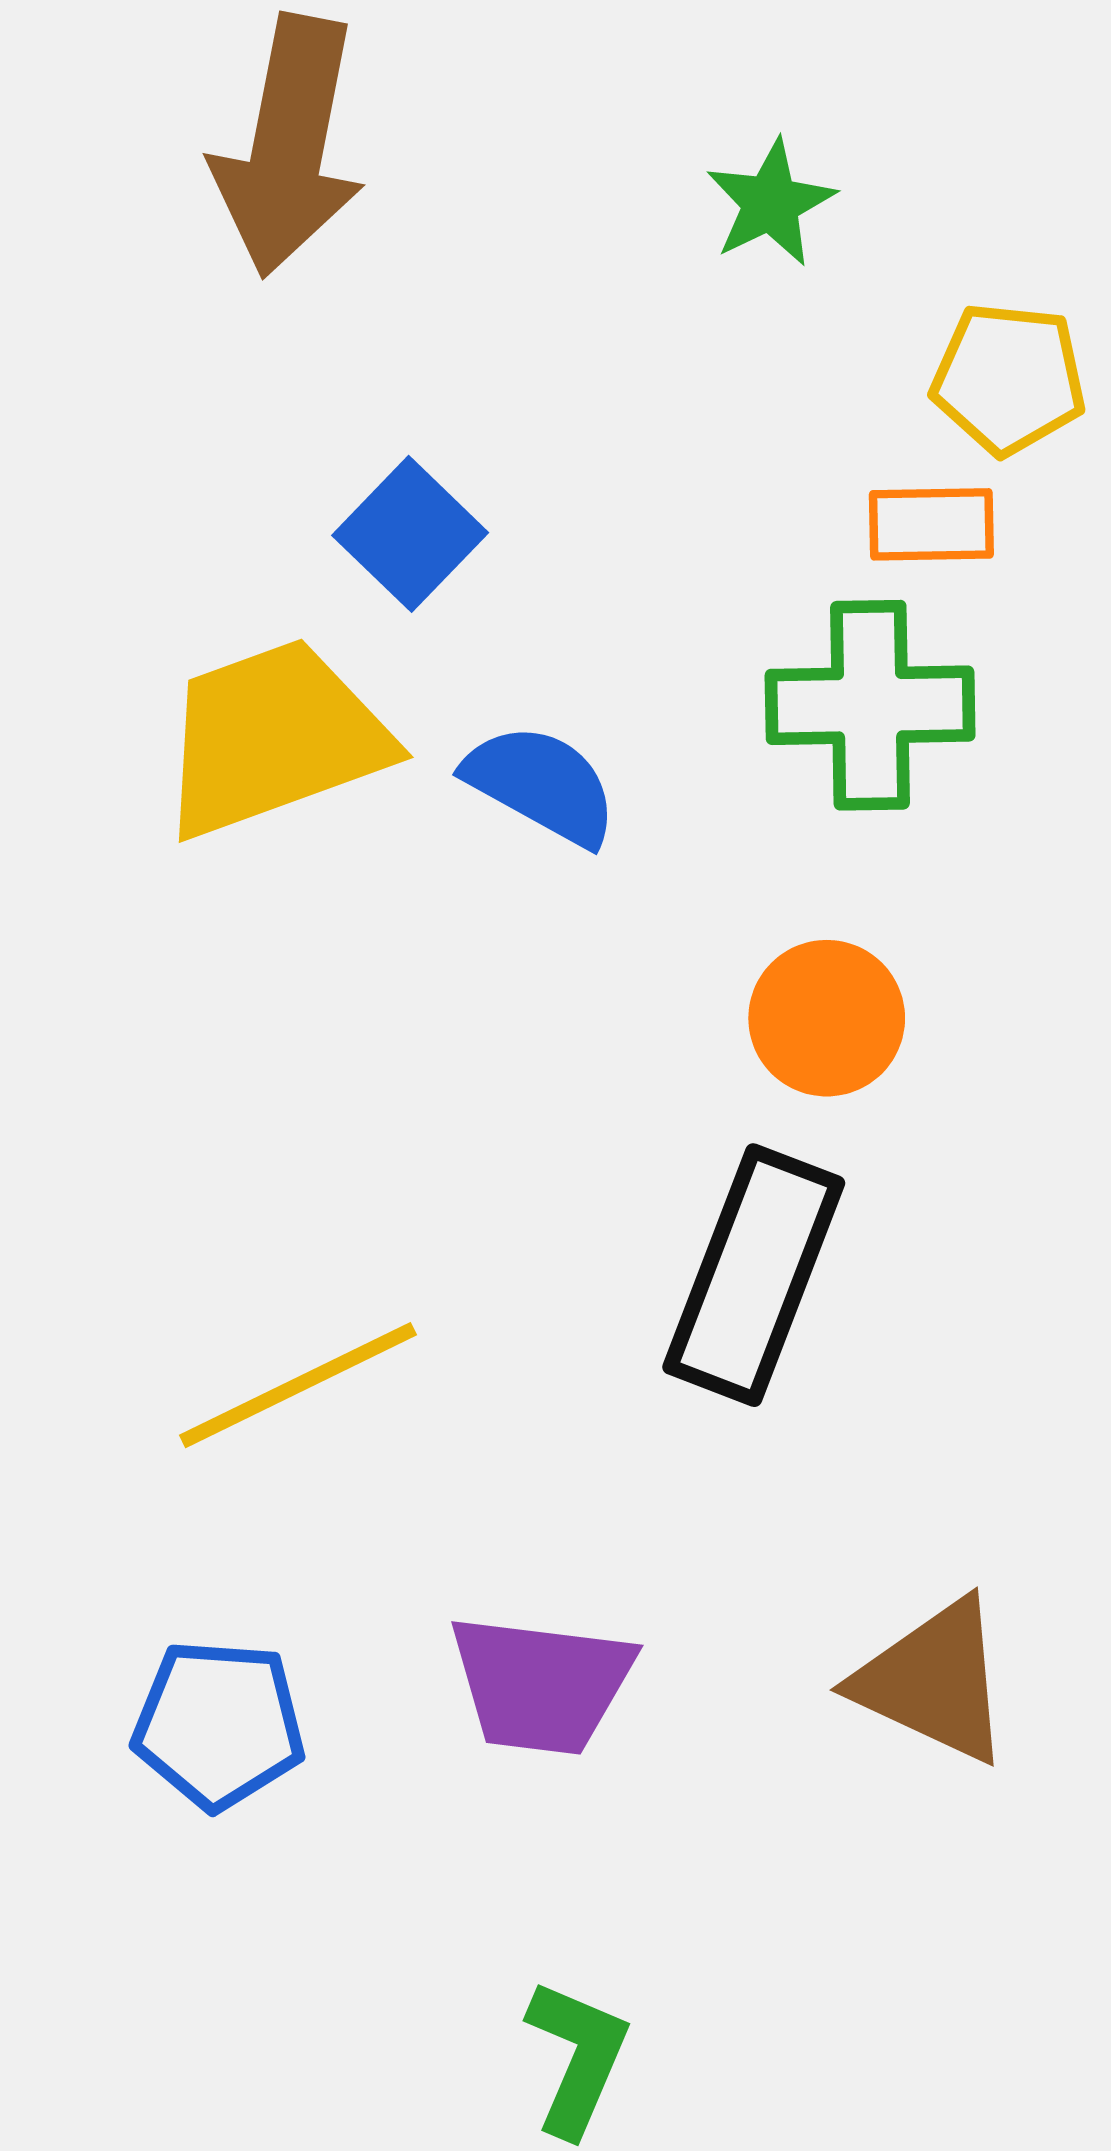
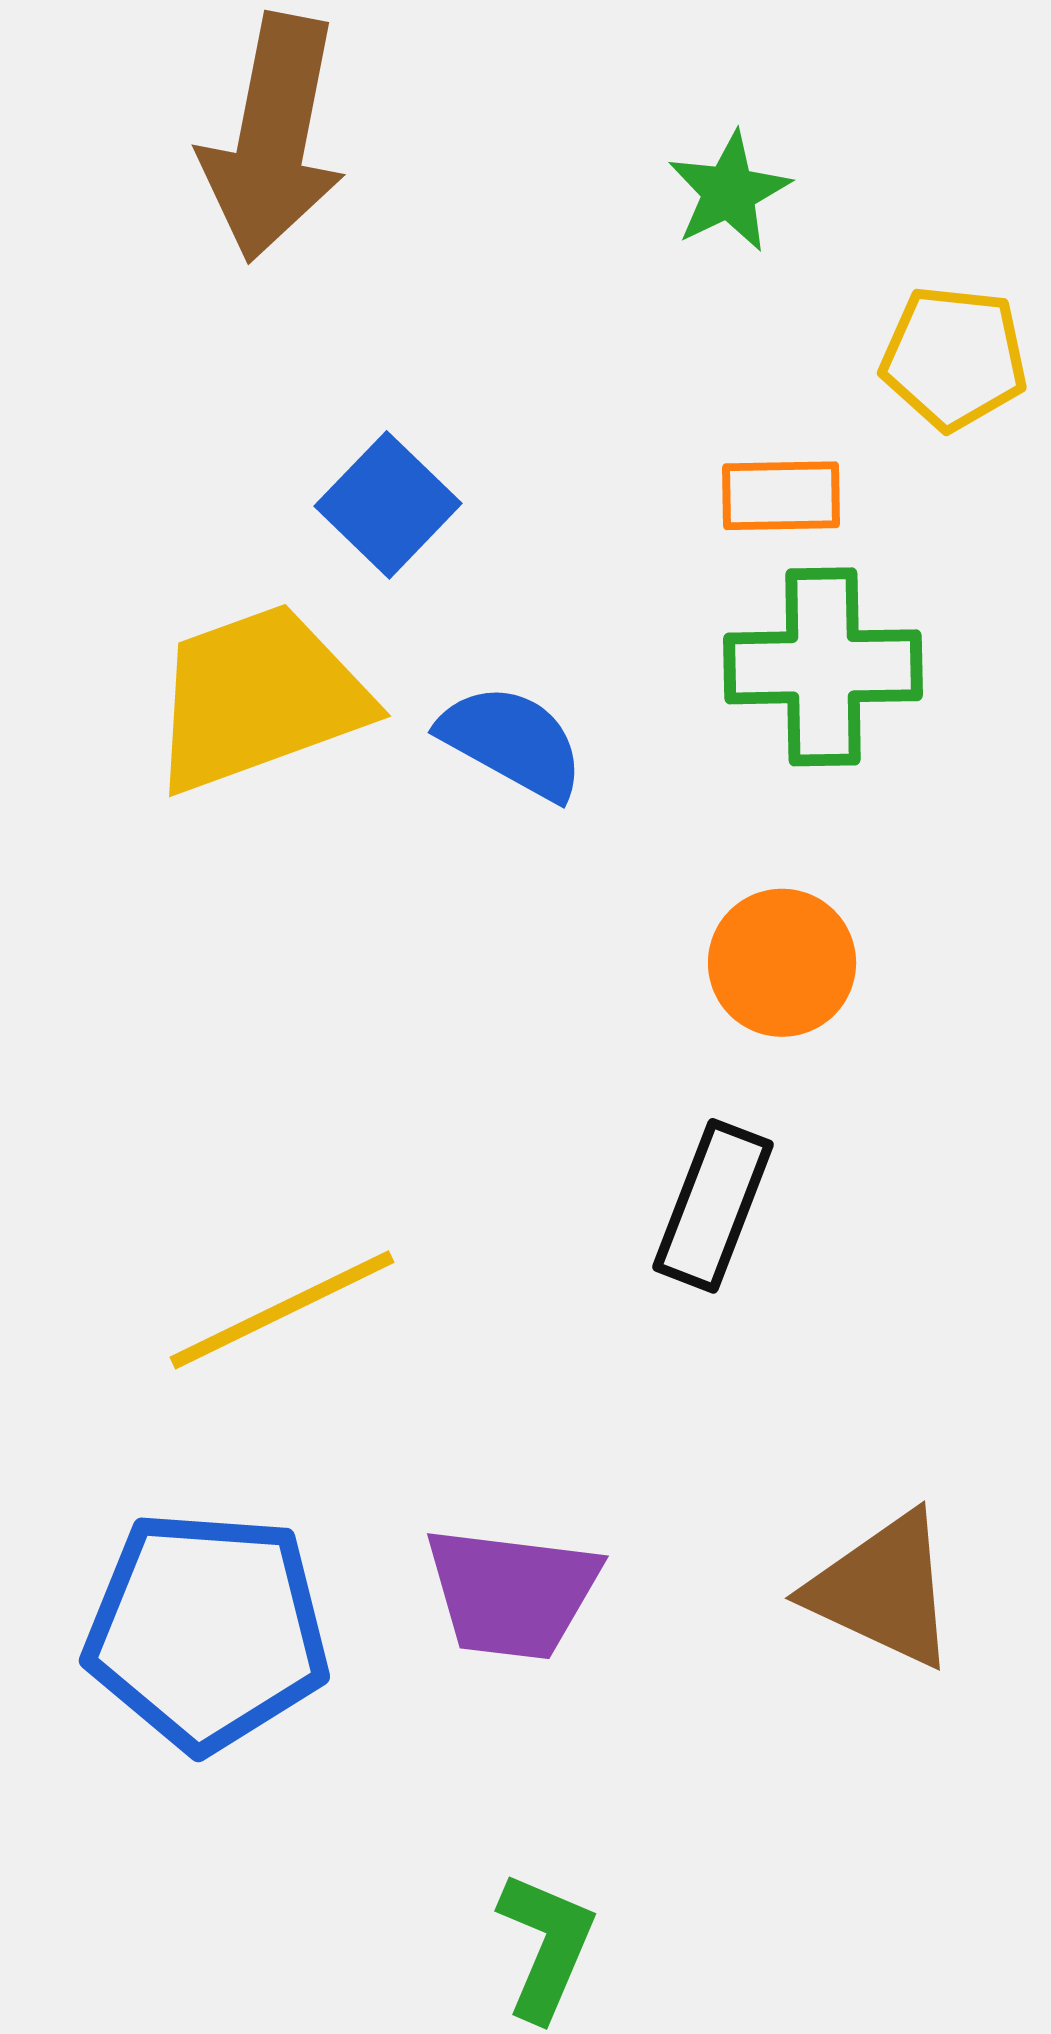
orange rectangle: (931, 524) -> (781, 496), moved
black rectangle: (754, 1275) -> (713, 1206), size x0.7
blue pentagon: (219, 1724) -> (207, 1631), size x1.5

